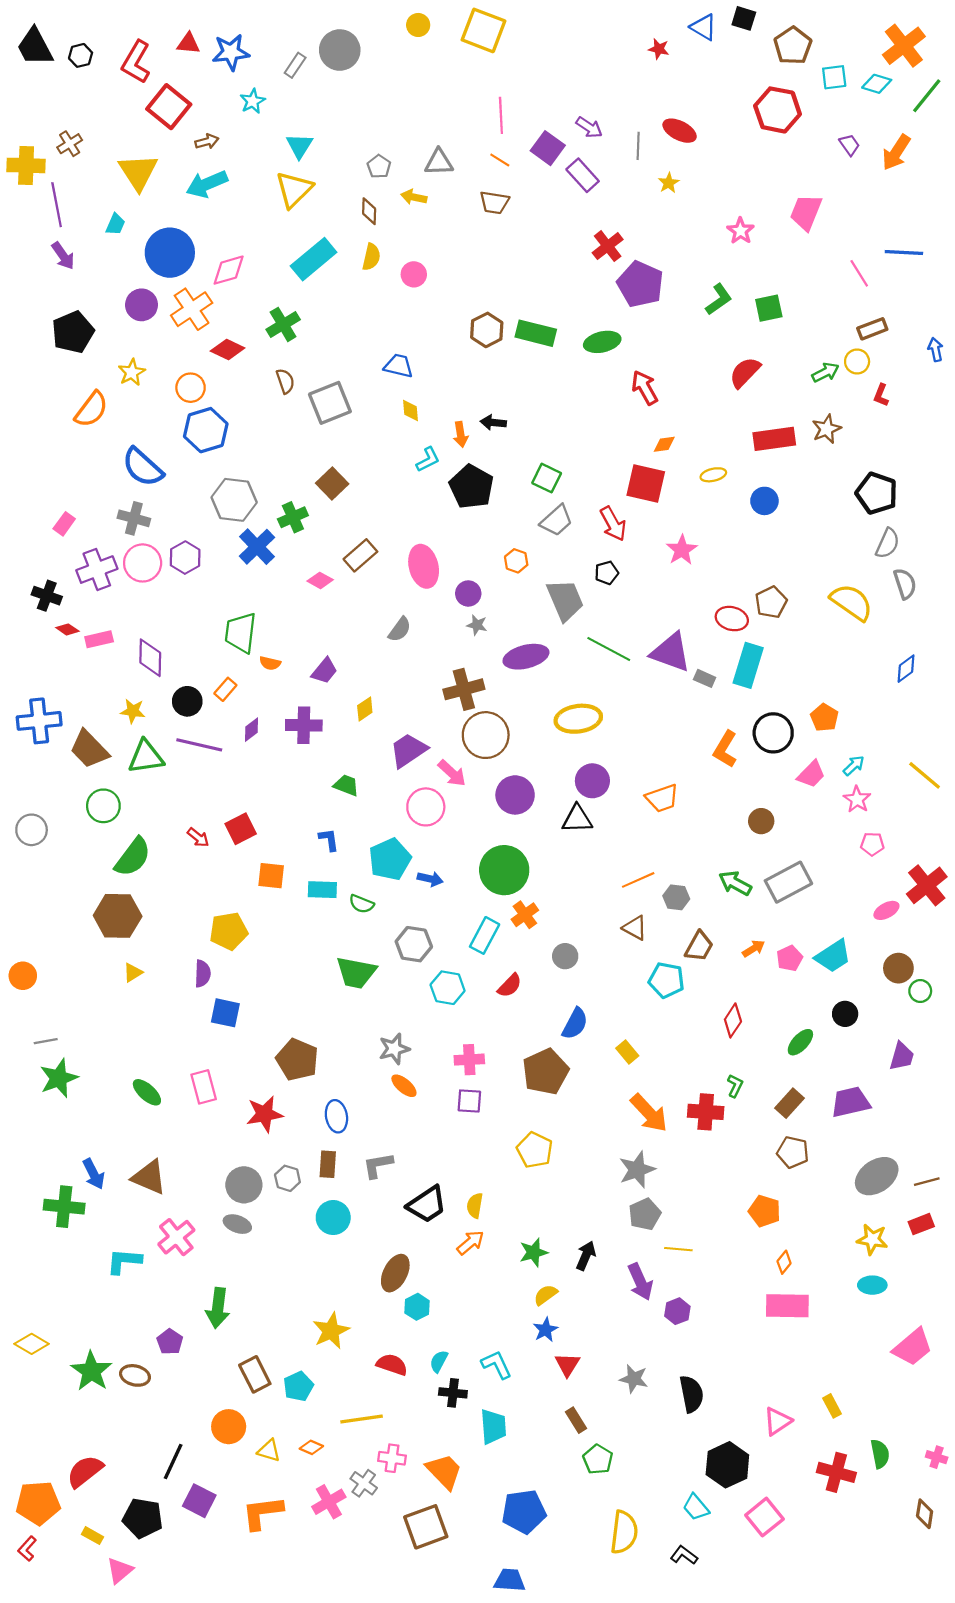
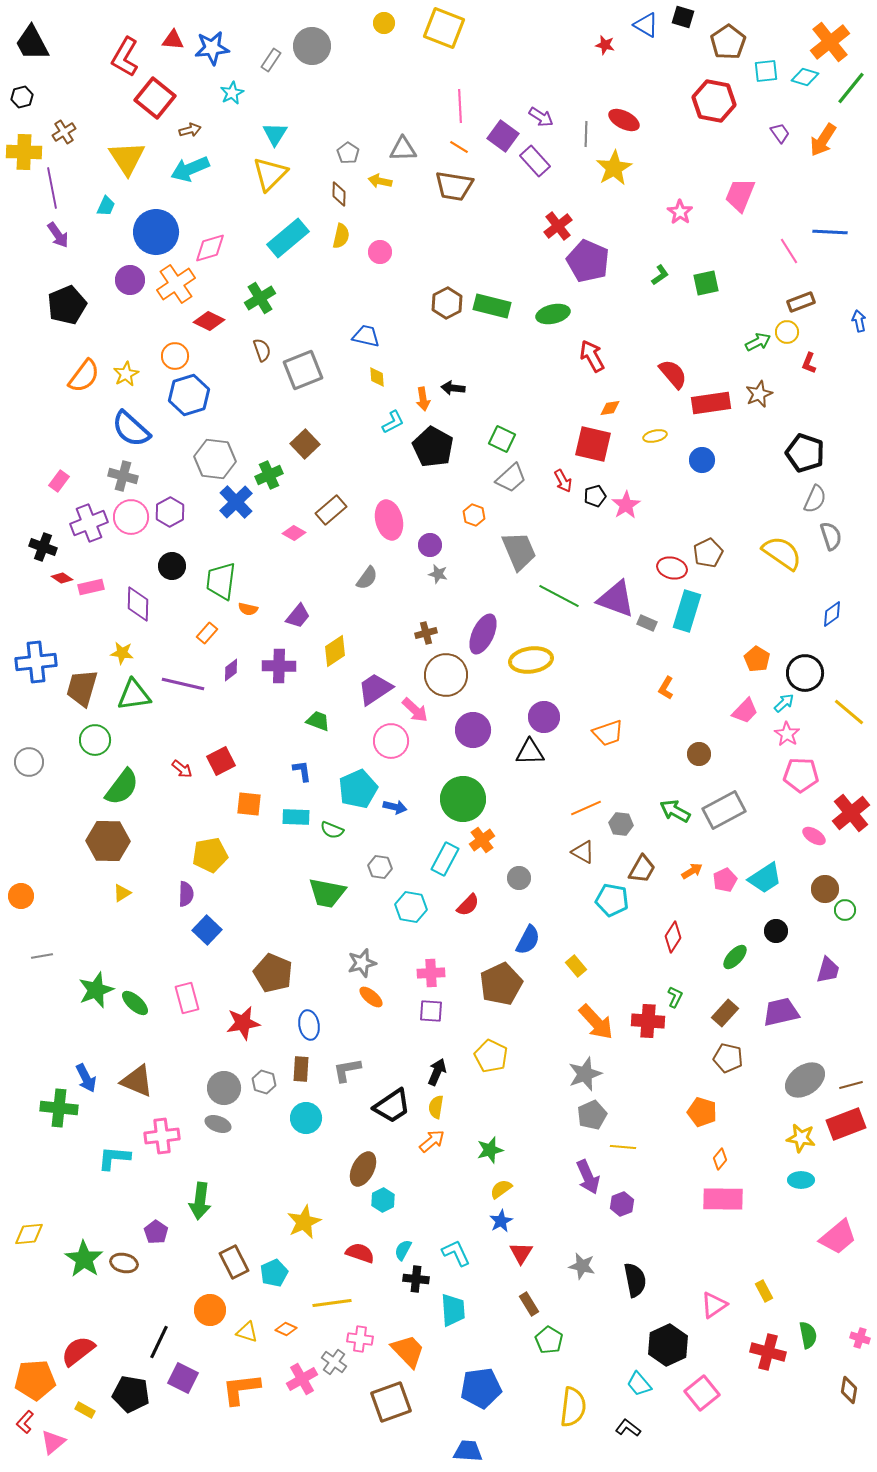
black hexagon: (81, 55) -> (22, 97), moved
yellow star: (669, 183) -> (614, 168), size x1.8
brown trapezoid: (494, 202) -> (454, 186), size x1.4
green L-shape: (719, 299) -> (660, 275), size x0.7
yellow star: (132, 372) -> (126, 374), moved
red semicircle: (745, 372) -> (673, 374), moved, turned 96
red arrow: (613, 524) -> (563, 481), size x0.7
black pentagon: (607, 573) -> (595, 496), moved
purple ellipse: (526, 657) -> (483, 634), moved, turned -51
brown cross: (464, 689) -> (426, 633), size x0.6
black circle: (187, 701) -> (172, 566), moved
yellow diamond: (365, 709) -> (335, 651), size x1.4
black circle: (773, 733) -> (805, 673), moved
brown trapezoid: (89, 749) -> (82, 688), turned 60
orange L-shape: (725, 749) -> (666, 688), size x0.7
pink pentagon: (872, 844) -> (801, 775), size x1.6
pink ellipse: (886, 910) -> (814, 836), turned 60
gray hexagon: (414, 944) -> (380, 867), size x0.7
blue square: (225, 1013) -> (207, 930), turned 32
green star: (59, 1078) -> (96, 990), moved
red rectangle: (921, 1224) -> (846, 1124), size x1.6
pink cross: (176, 1237) -> (162, 1136), turned 32
black arrow: (586, 1256) -> (437, 1072), moved
yellow diamond: (32, 1344) -> (29, 1234), turned -36
pink triangle: (120, 1570) -> (53, 1442), moved

